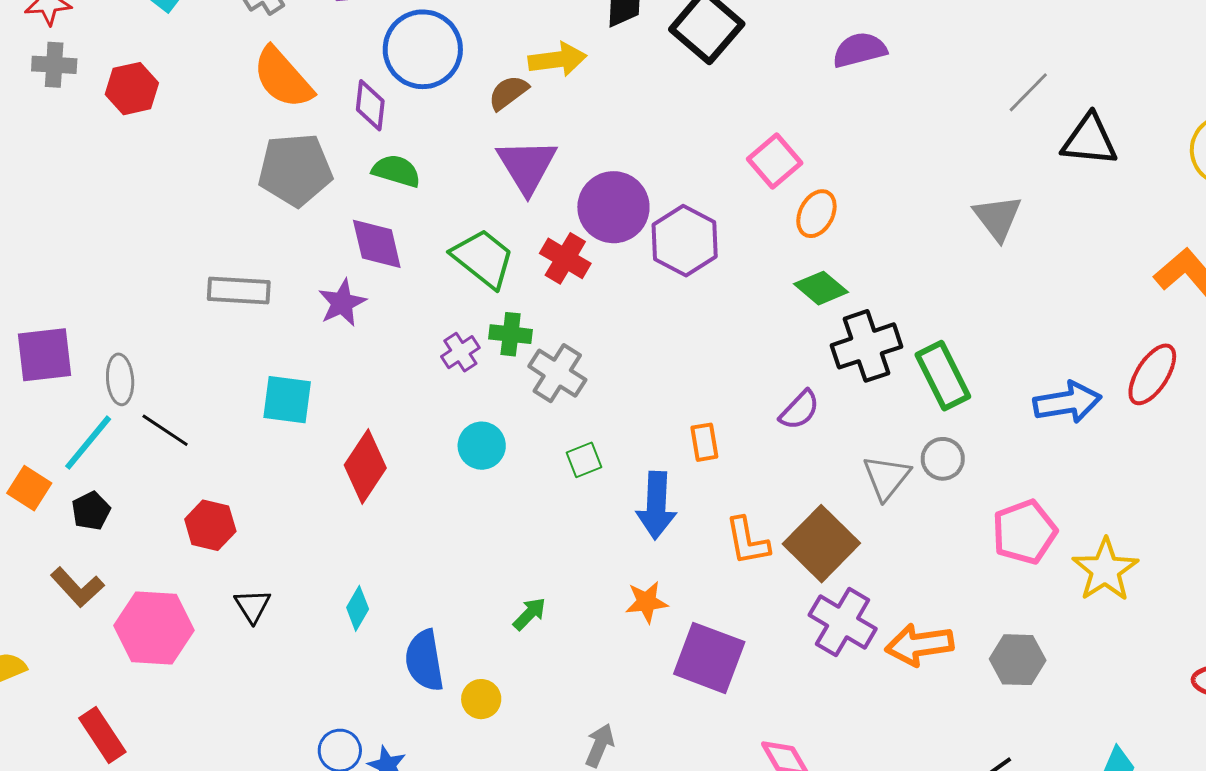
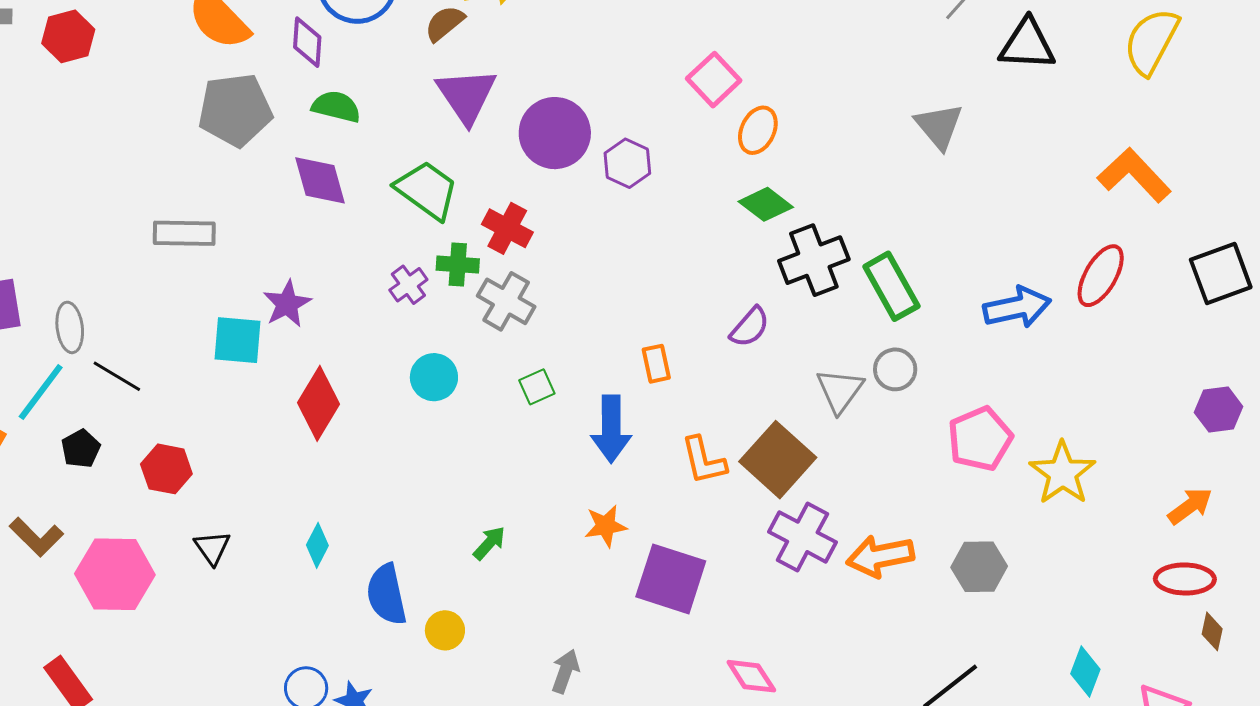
purple hexagon: (685, 241) -> (627, 163), size x0.7
red cross: (565, 258) -> (507, 228), moved
purple star: (342, 303) -> (287, 304), moved
black pentagon: (91, 511) -> (81, 449), moved

